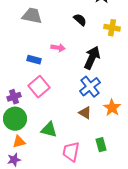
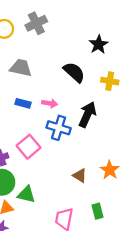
black semicircle: (80, 20) -> (74, 72), size x1.5
blue rectangle: (34, 60) -> (23, 103), moved
blue cross: (90, 87) -> (59, 128), moved, turned -35
green triangle: (49, 130) -> (26, 194), moved

